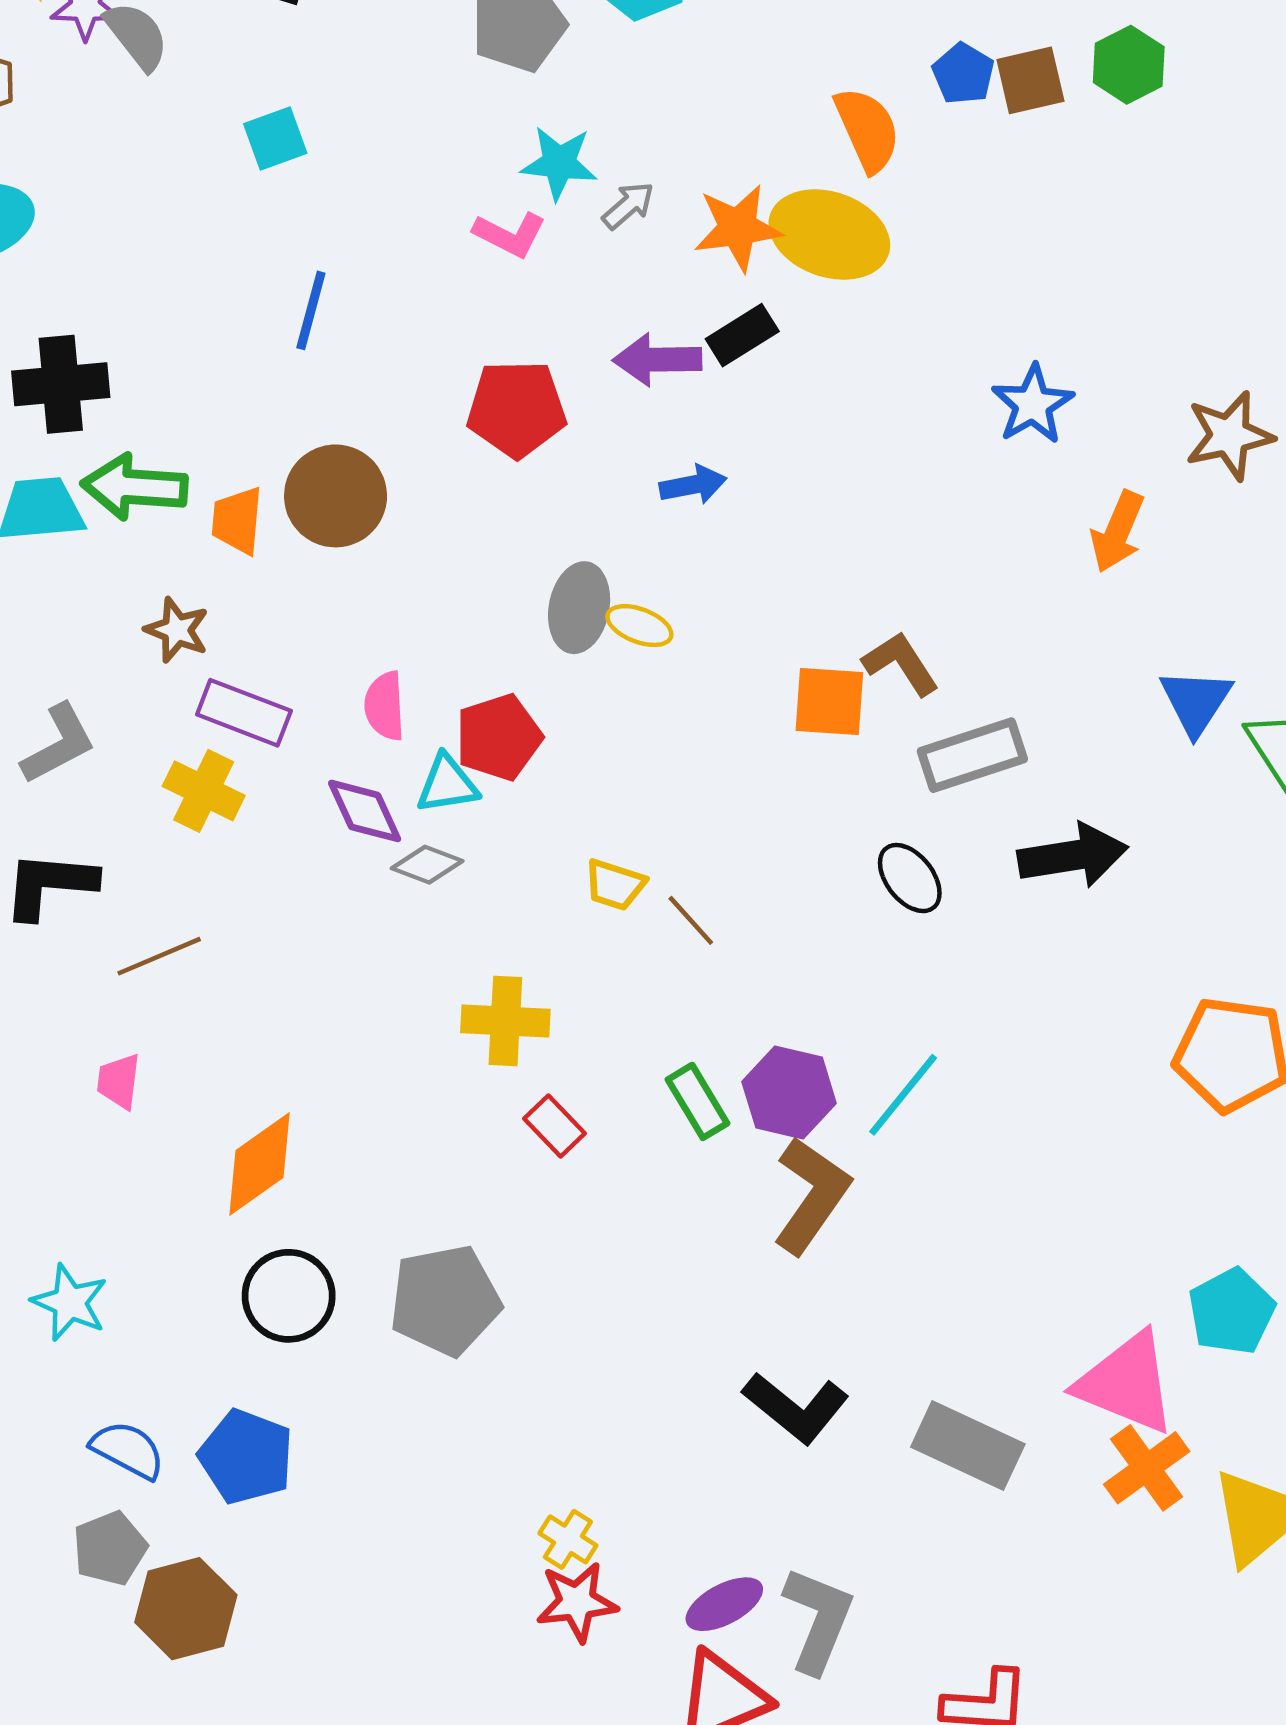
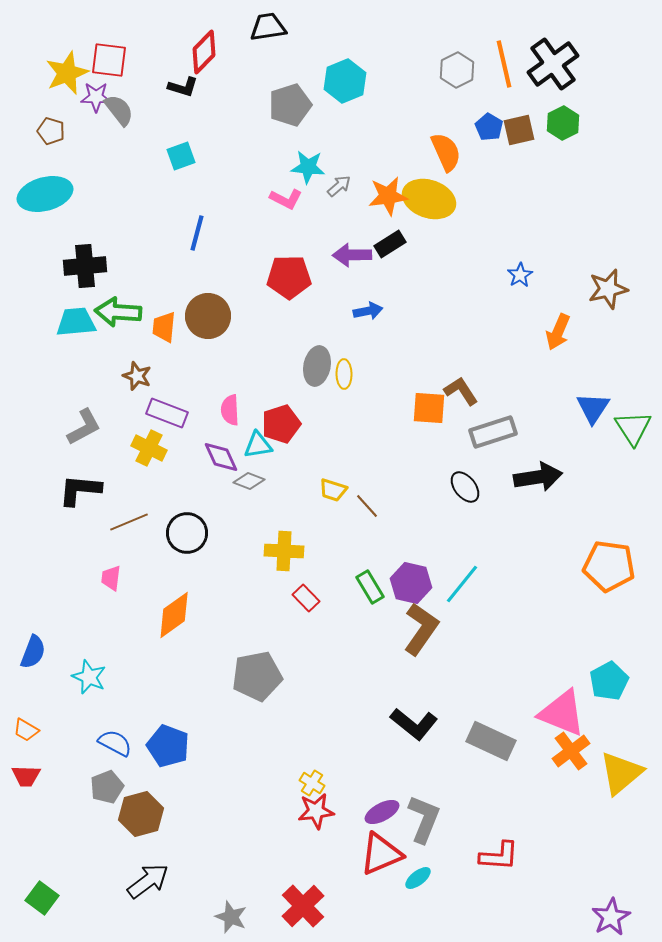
blue star: (1033, 404) -> (520, 275), size x0.7
yellow ellipse: (639, 626) -> (344, 374), turned 68
black circle: (289, 1296) -> (187, 533), moved

